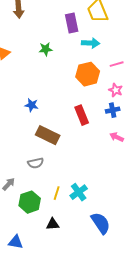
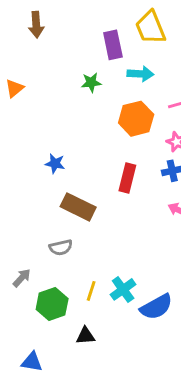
green star: (46, 49) -> (91, 83), moved
red rectangle: (82, 115) -> (127, 178), turned 36
blue semicircle: (101, 223) -> (156, 307), moved, turned 95

